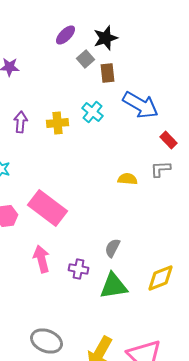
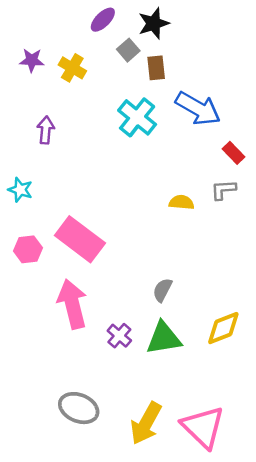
cyan cross: (92, 112) -> (137, 117), size x1.4
yellow cross: (58, 123) -> (72, 68), moved, turned 35
pink arrow: (42, 259) -> (72, 304), size x1.4
purple cross: (78, 269) -> (119, 336), moved, turned 30

